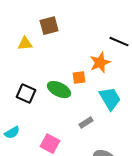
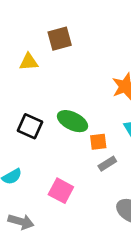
orange square: (79, 78) -> (98, 142), moved

